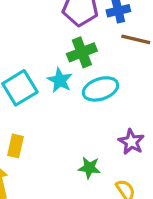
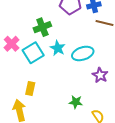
green cross: (82, 52) -> (42, 27), moved
purple star: (131, 142) -> (100, 75), moved

